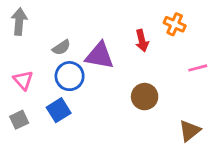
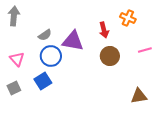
brown circle: (145, 97) -> (110, 56), moved
brown triangle: (190, 131) -> (139, 96), turned 30

